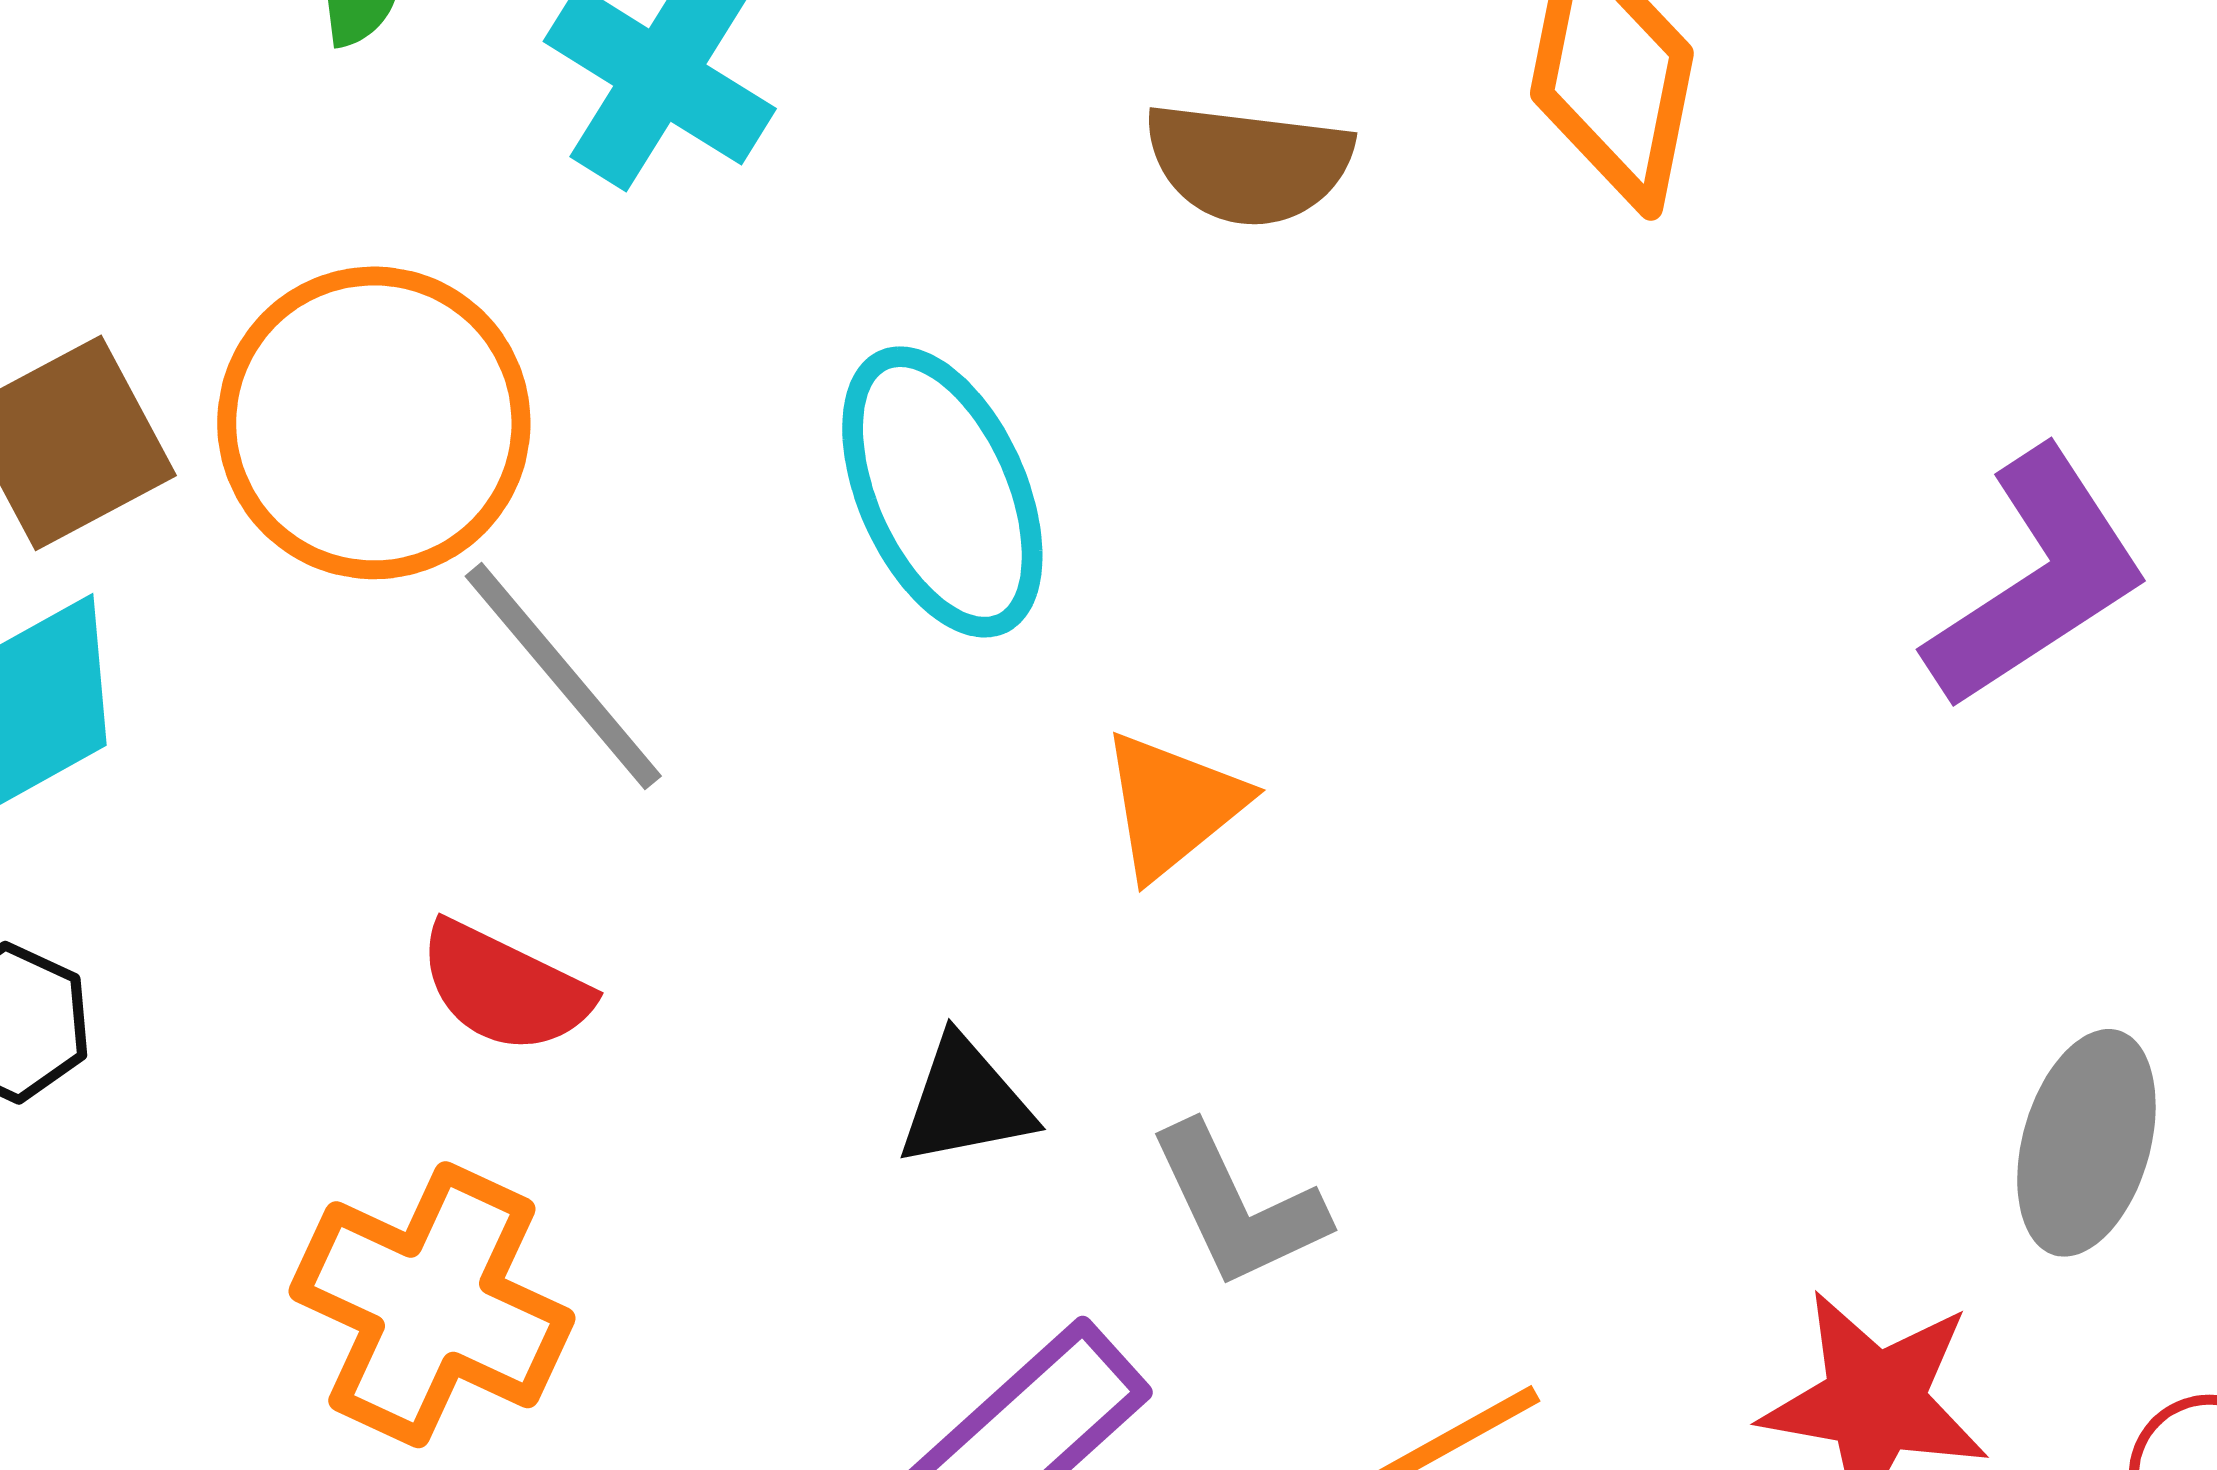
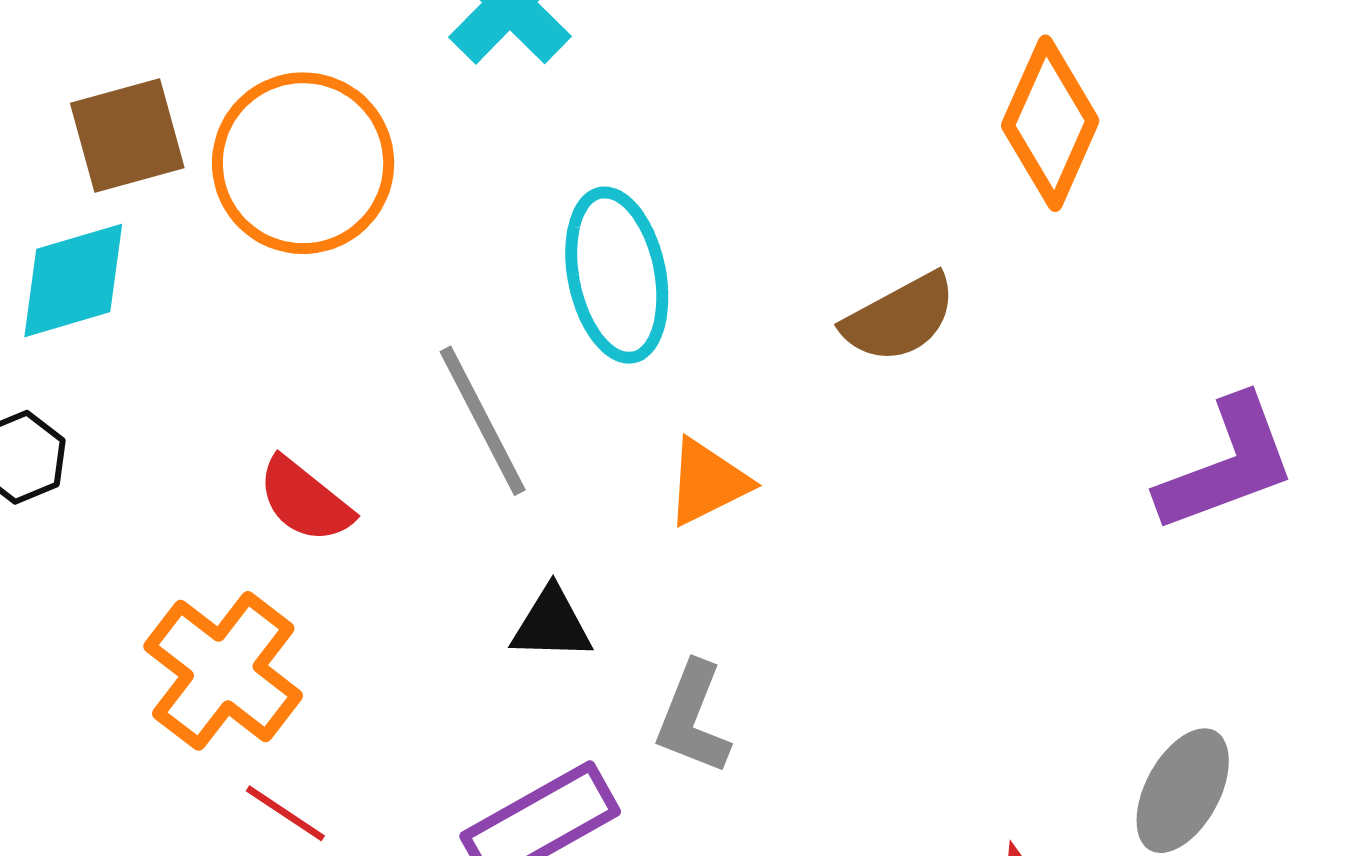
brown semicircle: (1248, 164) -> (900, 318), moved, turned -48
gray line: (563, 676) -> (483, 421), moved
gray L-shape: (1238, 1206) -> (693, 718), turned 34

